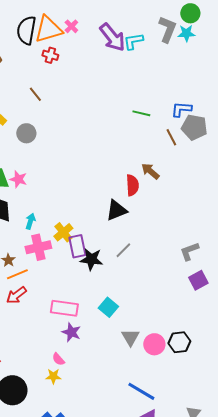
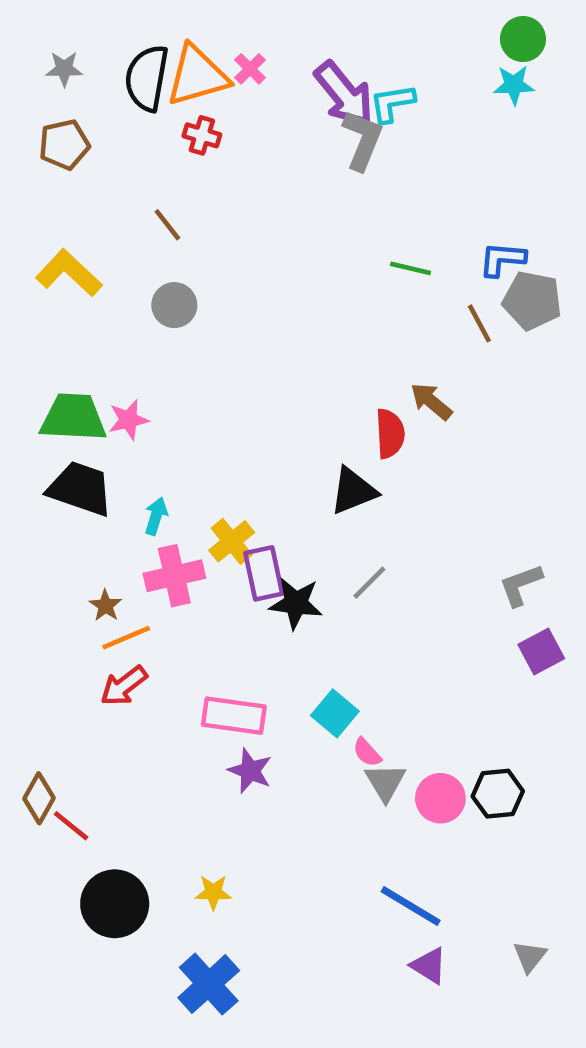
gray L-shape: (167, 29) -> (362, 140), moved
gray circle: (26, 133) -> (174, 305), moved
pink star: (18, 179) -> (128, 420), turned -30
pink semicircle: (58, 359) -> (367, 752), moved
yellow star: (53, 376) -> (213, 892), moved

